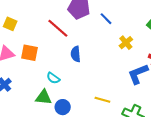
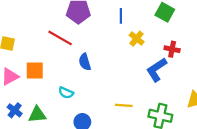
blue line: (106, 19) -> (121, 16), moved, turned 56
green triangle: (43, 97) -> (37, 115), moved

